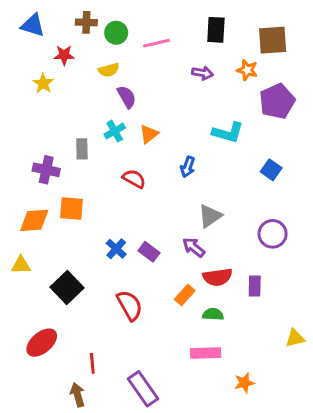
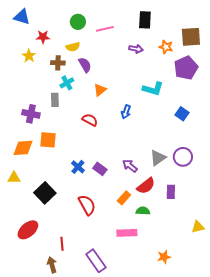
brown cross: (86, 22) -> (58, 63), moved
brown square: (273, 40) -> (191, 37), moved
cyan cross: (115, 131) -> (67, 83), moved
gray triangle: (210, 216) -> (158, 158), moved
red semicircle: (217, 277) -> (146, 186), turned -30
pink rectangle: (206, 353) -> (127, 233), moved

